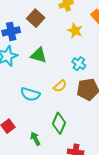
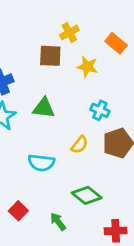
brown square: (36, 18) -> (50, 56), moved, turned -30
green diamond: (59, 123) -> (87, 195), turned -65

